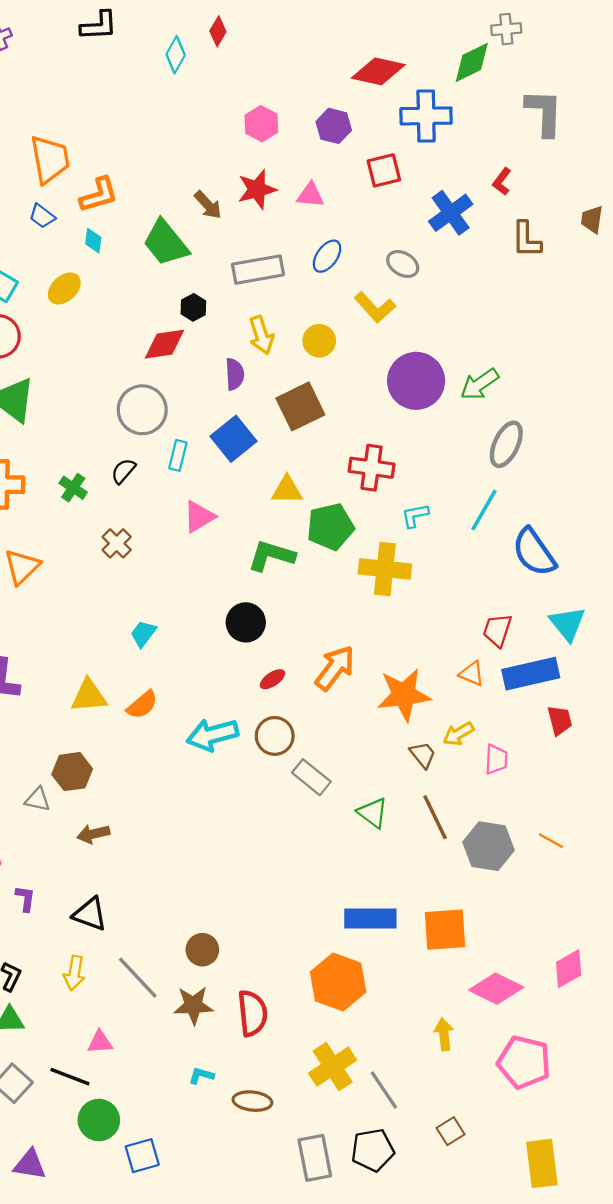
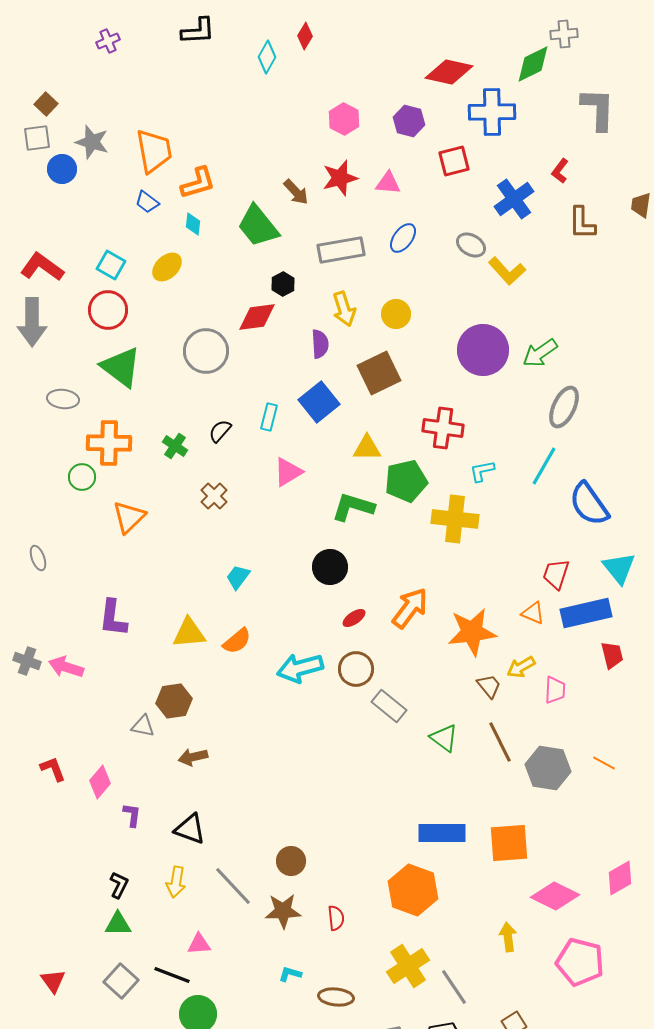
yellow L-shape: (375, 307) -> (507, 271), moved
gray circle: (142, 410) -> (206, 351), moved
red semicircle: (252, 1013) -> (336, 918), size x0.6

